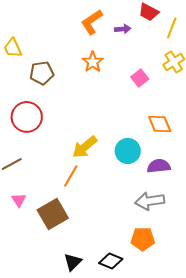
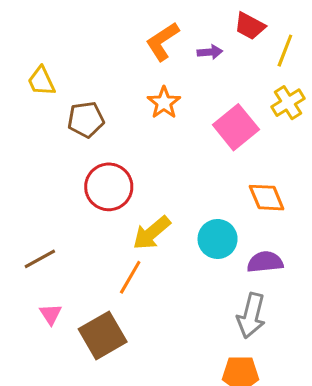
pink square: (140, 78) -> (236, 127), size x1.6
red circle: (27, 117) -> (109, 187), moved
gray arrow: (150, 201) -> (251, 316), turned -68

